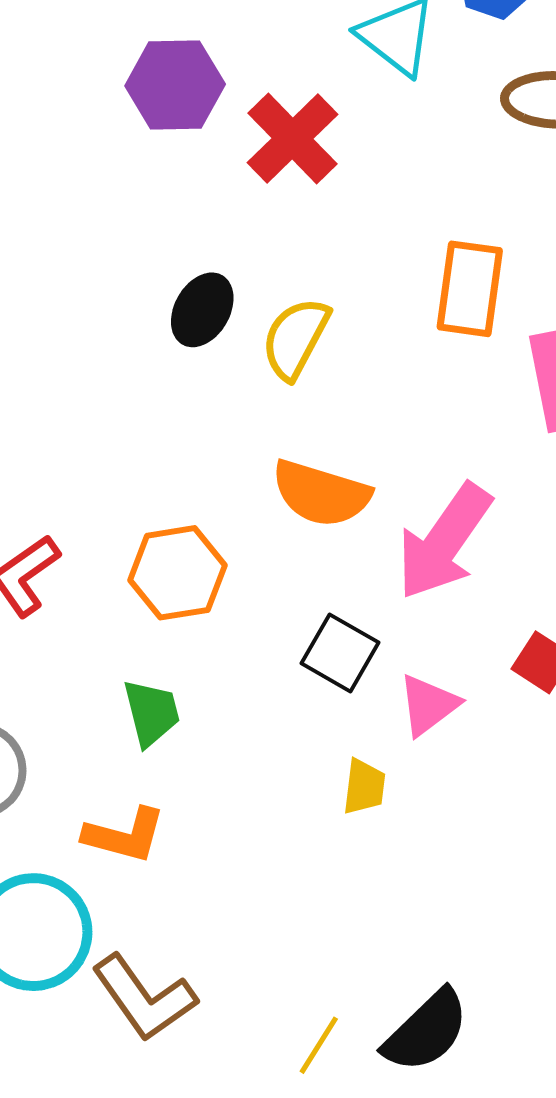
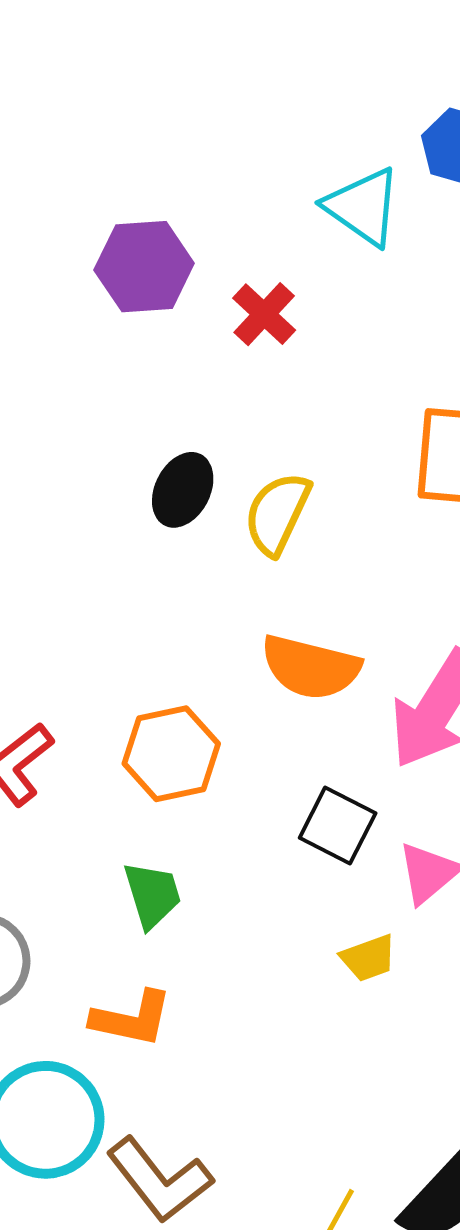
red cross: (292, 138) -> (264, 314), size x0.7
yellow trapezoid: (364, 787) -> (368, 958), turned 66

